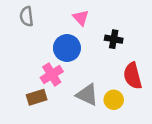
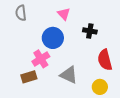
yellow circle: (114, 100) -> (100, 87), moved

